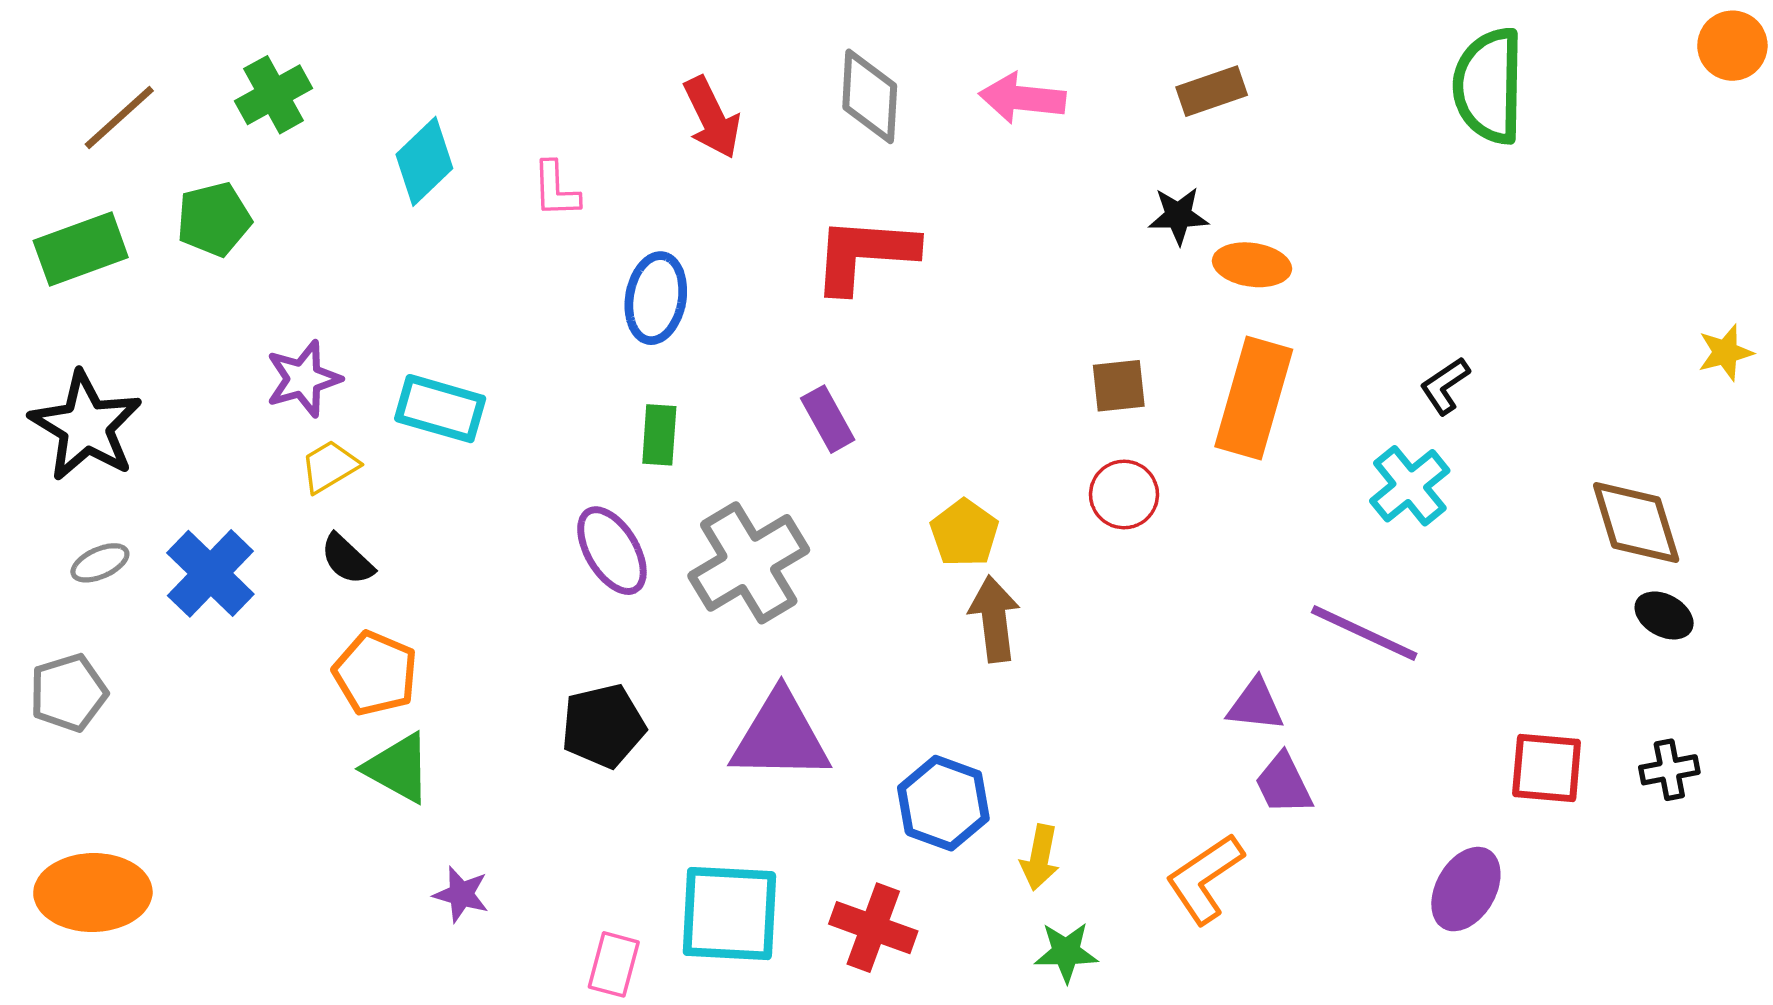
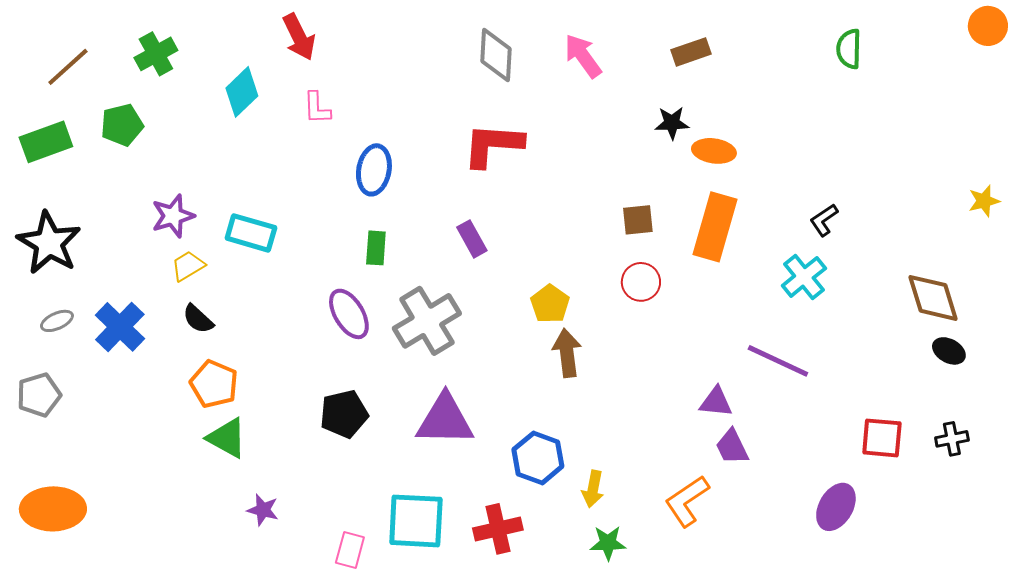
green semicircle: (1489, 86) -> (849, 49), size x0.6
pink arrow: (1022, 98) -> (583, 56), turned 48
red arrow: (712, 117) -> (299, 37), moved
red cross: (873, 928) -> (498, 529), turned -33

